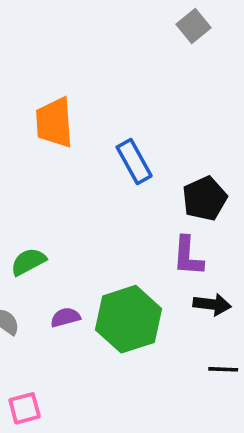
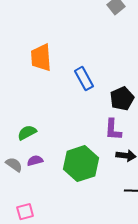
purple semicircle: (65, 317) -> (35, 161), moved

